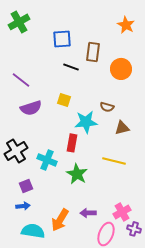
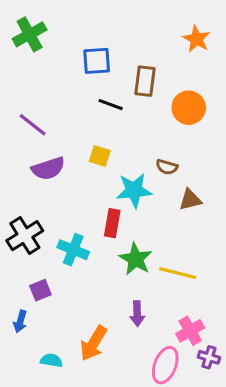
yellow line: (114, 161) -> (178, 273), moved
green star: (77, 174) -> (136, 259), moved
blue arrow: (23, 206) -> (20, 321), moved, turned 112
purple arrow: (88, 213) -> (137, 314), moved, turned -91
cyan semicircle: (33, 231) -> (51, 360), size x0.6

